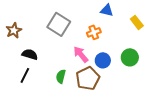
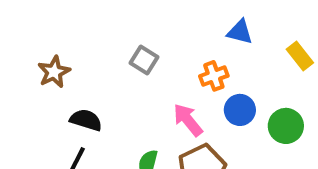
gray square: (59, 24) -> (144, 60), size x0.6
blue circle: (103, 60) -> (240, 110), moved

